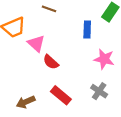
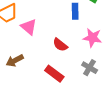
red semicircle: (51, 62) -> (60, 45), moved
brown arrow: (26, 102) -> (15, 61), moved

